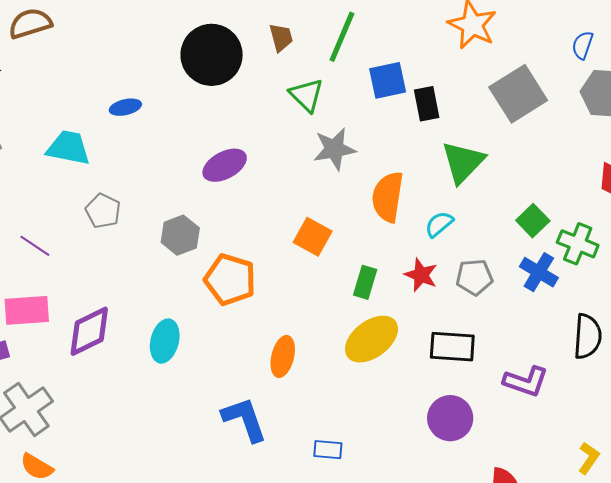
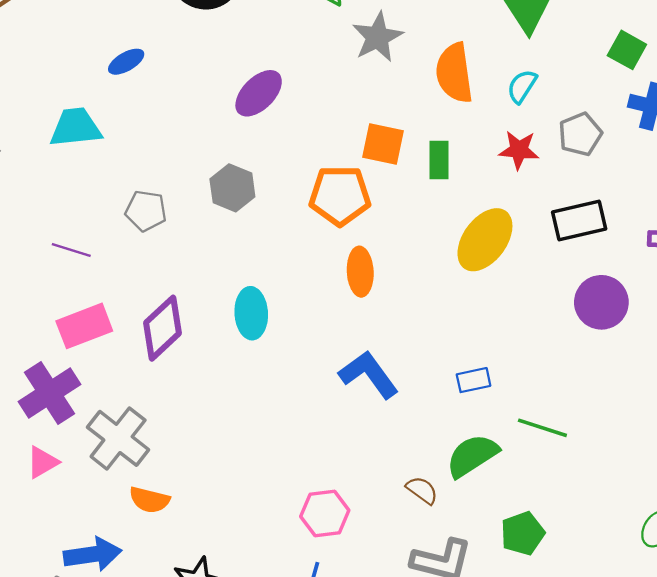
gray pentagon: (103, 211) -> (146, 211), moved
orange pentagon: (230, 279) -> (340, 195), moved
green rectangle: (365, 282) -> (439, 160), moved
orange ellipse: (283, 356) -> (360, 272), moved

